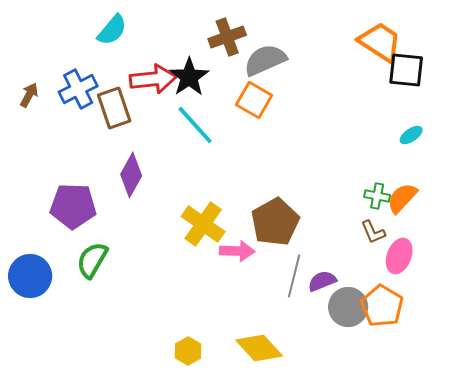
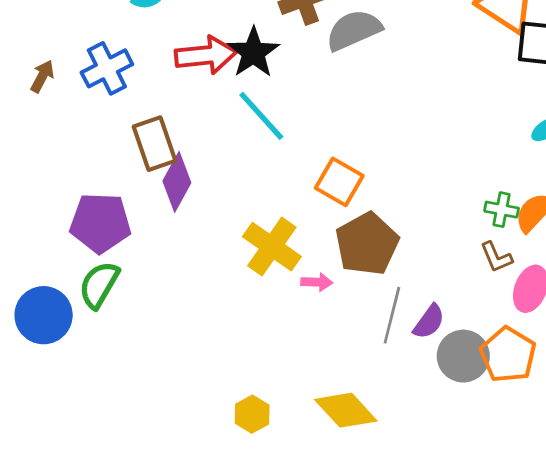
orange square: (254, 100) -> (339, 182), moved
brown rectangle: (114, 108) -> (154, 144), moved
pink arrow: (237, 251) -> (317, 282), size x0.7
green semicircle: (92, 260) -> (99, 285), moved
purple semicircle: (322, 281) -> (429, 322), turned 148

